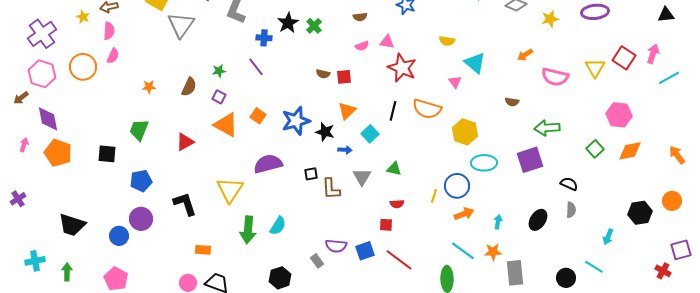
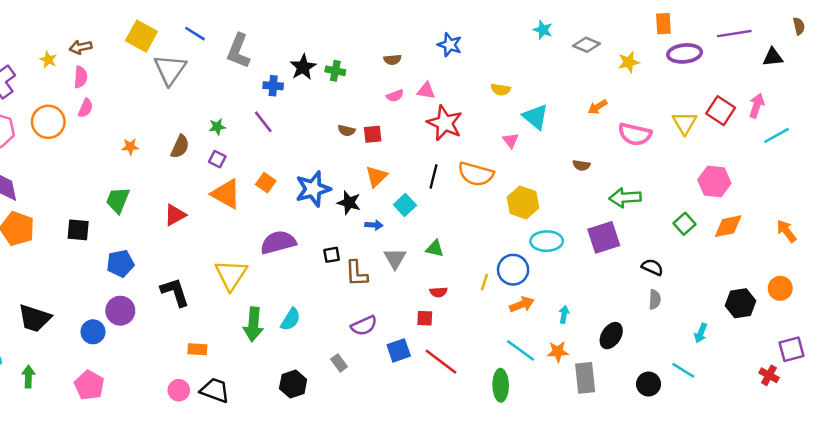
green cross: (314, 26) -> (335, 71), turned -35
black ellipse: (538, 220) -> (611, 336), moved
purple semicircle: (336, 246) -> (364, 326), moved, turned -30

